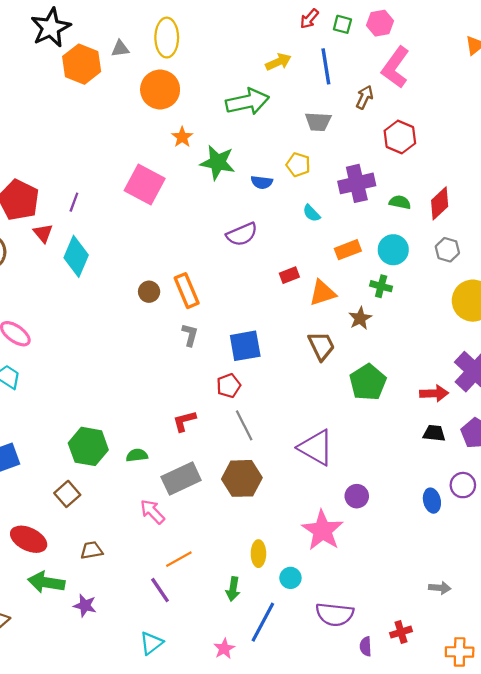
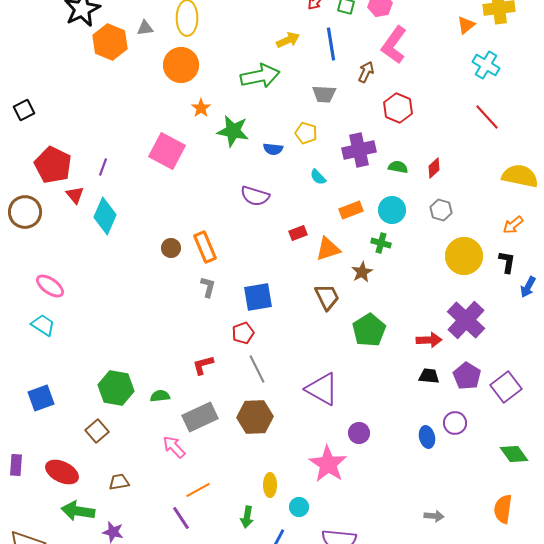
red diamond: (440, 203) -> (434, 168), size x0.7
purple semicircle: (242, 234) -> (255, 196), turned 40

